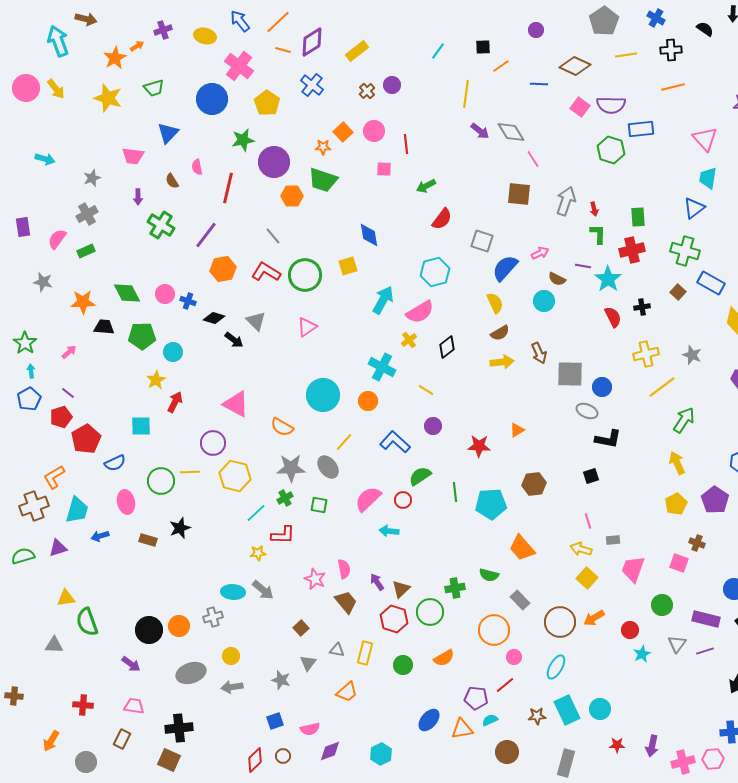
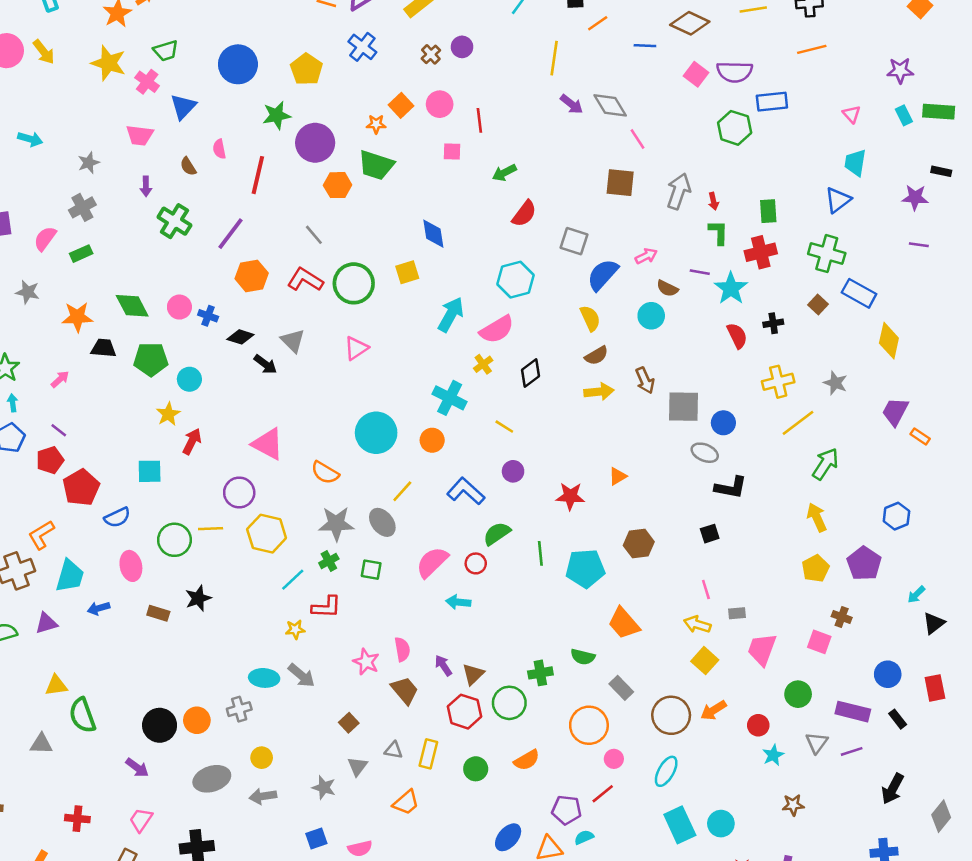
pink cross: (239, 66) -> (147, 82), moved, size x0.7
pink triangle: (705, 139) -> (852, 114), size x0.6
pink trapezoid: (134, 706) -> (141, 820), turned -65
brown star: (537, 716) -> (793, 805), moved

